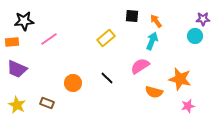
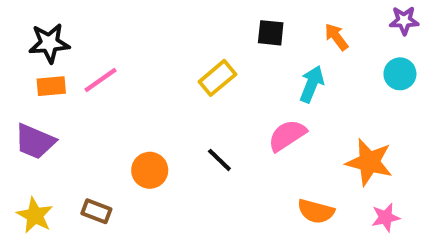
purple star: (203, 19) -> (404, 21), moved
orange arrow: (156, 21) -> (336, 37), moved
orange rectangle: (12, 42) -> (51, 86), moved
orange semicircle: (154, 92) -> (316, 211), moved

